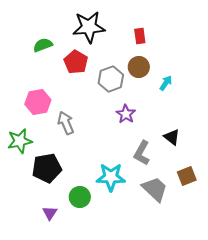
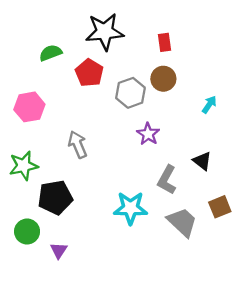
cyan arrow: (166, 83) -> (209, 105), moved
pink hexagon: (38, 102) -> (29, 107), moved
green circle: (80, 197) -> (27, 232), moved

